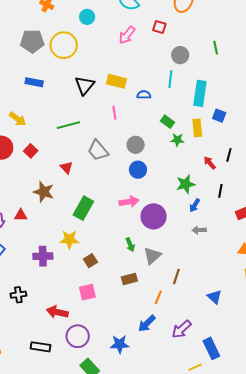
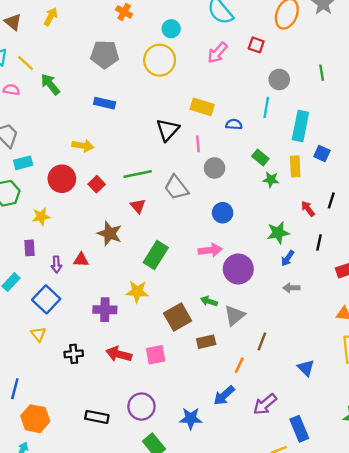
yellow circle: (64, 45) -> (160, 60), moved
black triangle: (85, 85) -> (168, 130), moved
yellow arrow: (18, 119) -> (83, 146), turned -30
green line: (68, 125) -> (138, 174), moved
gray circle: (136, 145) -> (215, 168), moved
green arrow: (130, 245) -> (209, 301), turned 128
brown square: (90, 261) -> (178, 317), moved, size x1.6
red arrow: (57, 312) -> (119, 354), moved

